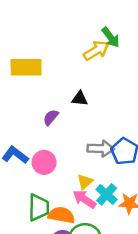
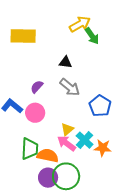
green arrow: (111, 37) -> (92, 36), moved
purple semicircle: (51, 117) -> (37, 87), moved
gray arrow: (101, 149) -> (70, 87), moved, turned 35

